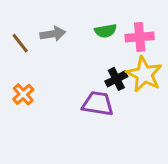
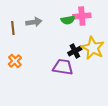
pink cross: (140, 37) -> (82, 16), moved
brown line: (20, 43) -> (13, 28), turned 32

